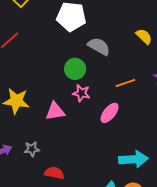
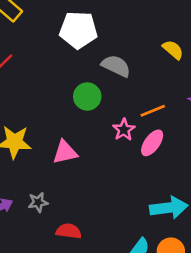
pink star: (81, 93) -> (124, 130), moved, turned 30
pink ellipse: (110, 113) -> (152, 143), moved

